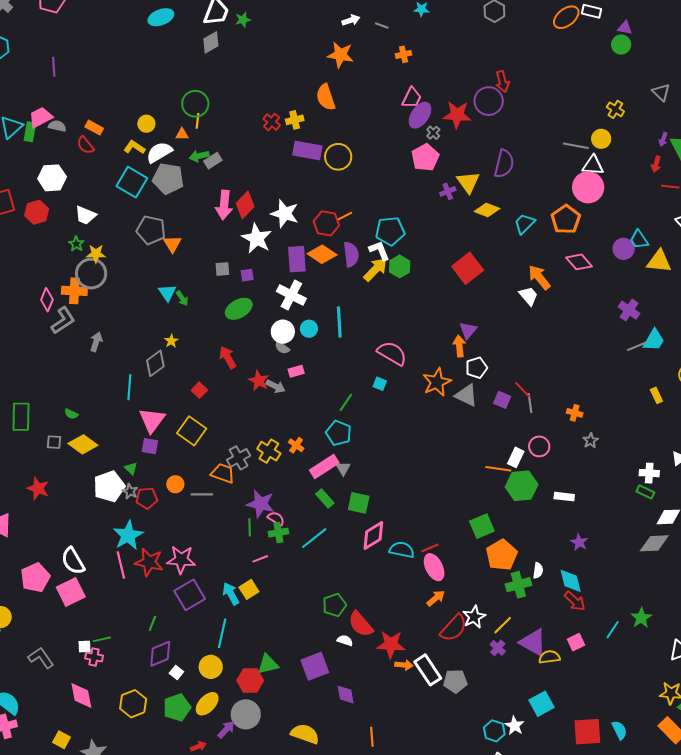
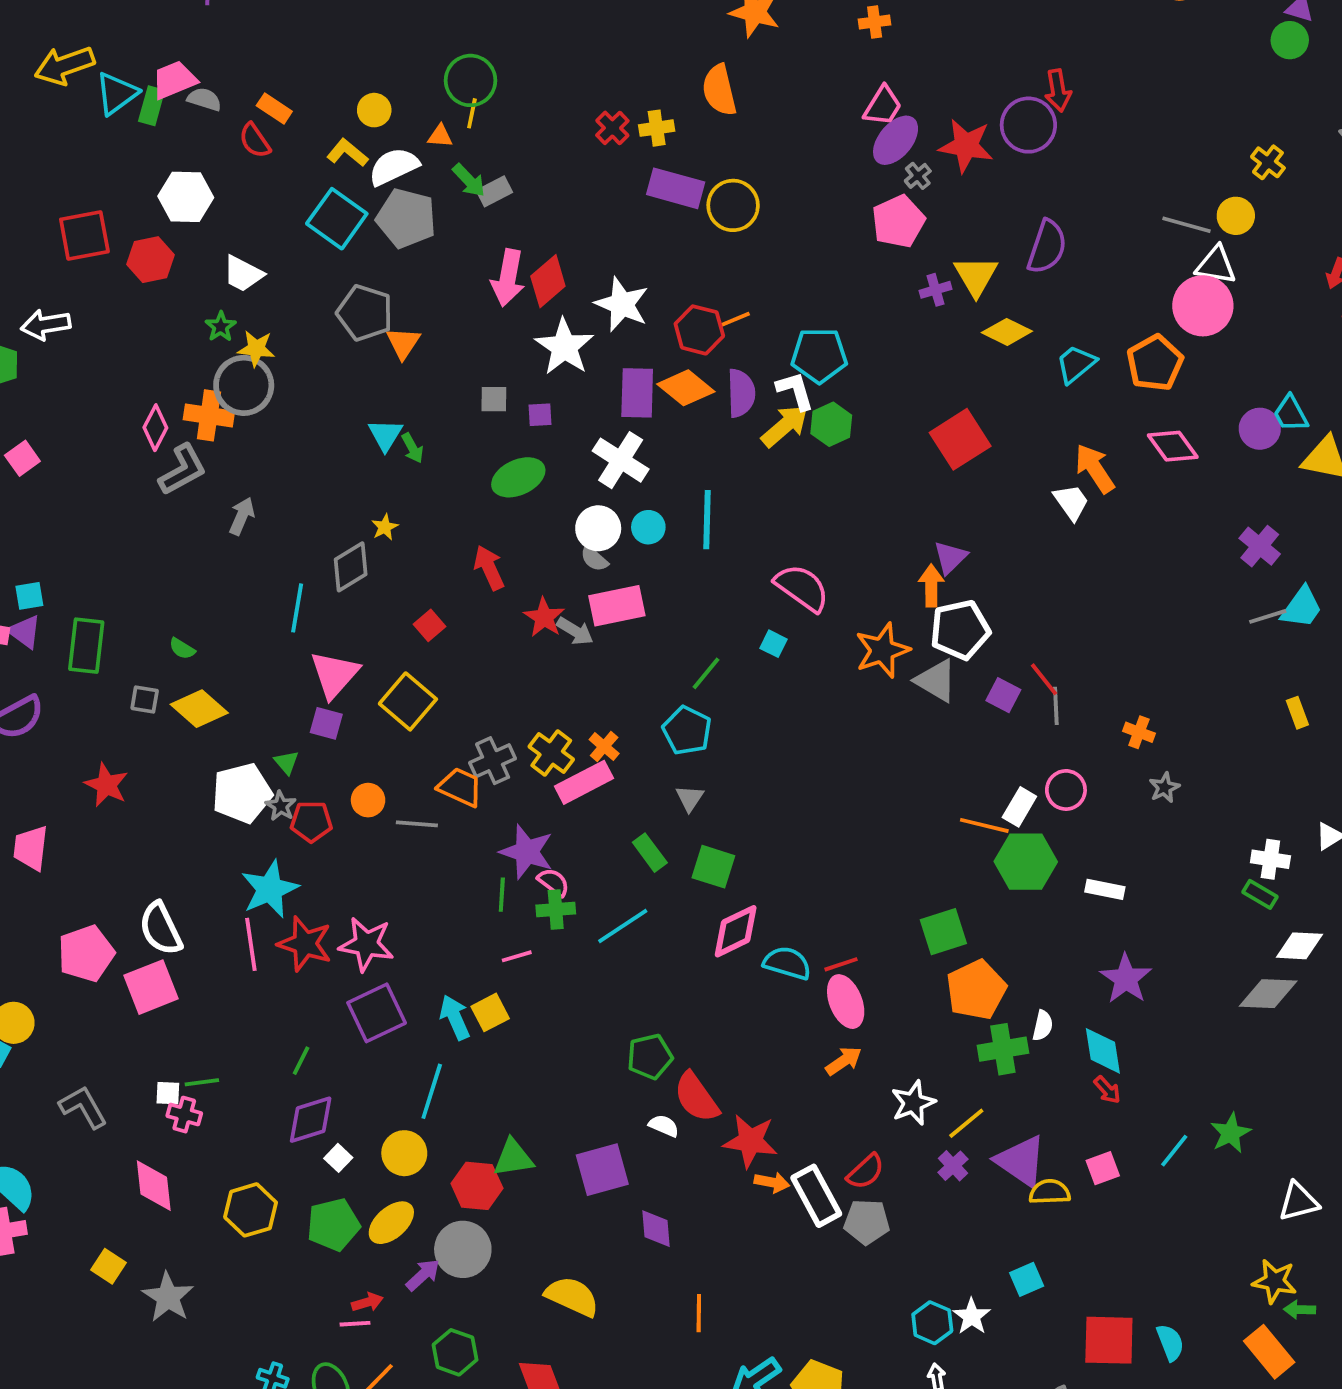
green arrow: (199, 156) -> (469, 180), turned -126
white pentagon: (476, 368) -> (960, 630), size x1.4
pink rectangle: (296, 371) -> (617, 606), size x1.8
pink rectangle: (324, 466) -> (584, 782), moved
purple star: (579, 542) -> (1126, 979), size x1.5
red arrow: (575, 601) -> (1107, 1090), size x0.7
red semicircle: (454, 628) -> (866, 1172), moved, size x0.7
cyan square: (541, 704) -> (1027, 1279), size x0.7

